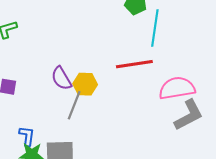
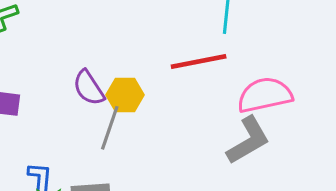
gray L-shape: (189, 115) -> (248, 140), moved

